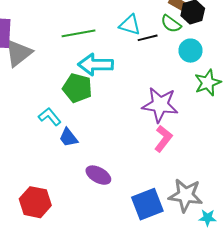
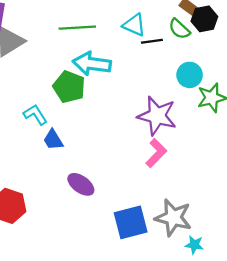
cyan circle: (190, 51) -> (190, 75), moved

